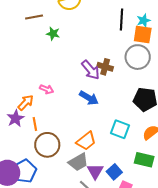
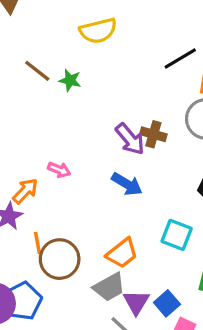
brown line: (34, 17) -> (37, 71), moved, turned 48
black line: (121, 20) -> (180, 58), turned 55
orange line: (35, 124) -> (37, 243), moved

